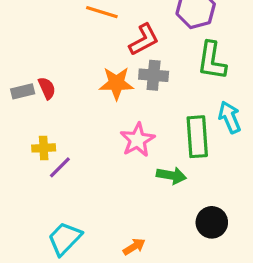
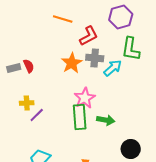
orange star: (116, 83) -> (72, 63), turned -30
cyan arrow: (230, 117) -> (113, 68), moved, turned 72
green rectangle: (197, 137) -> (80, 117), moved

